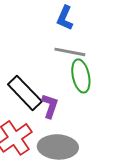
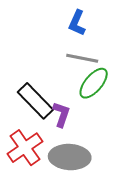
green ellipse: (81, 76) -> (94, 83), turned 52

